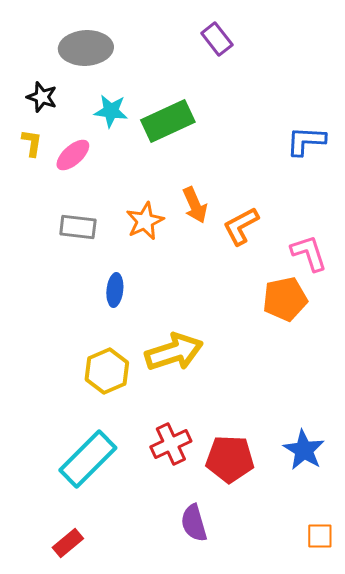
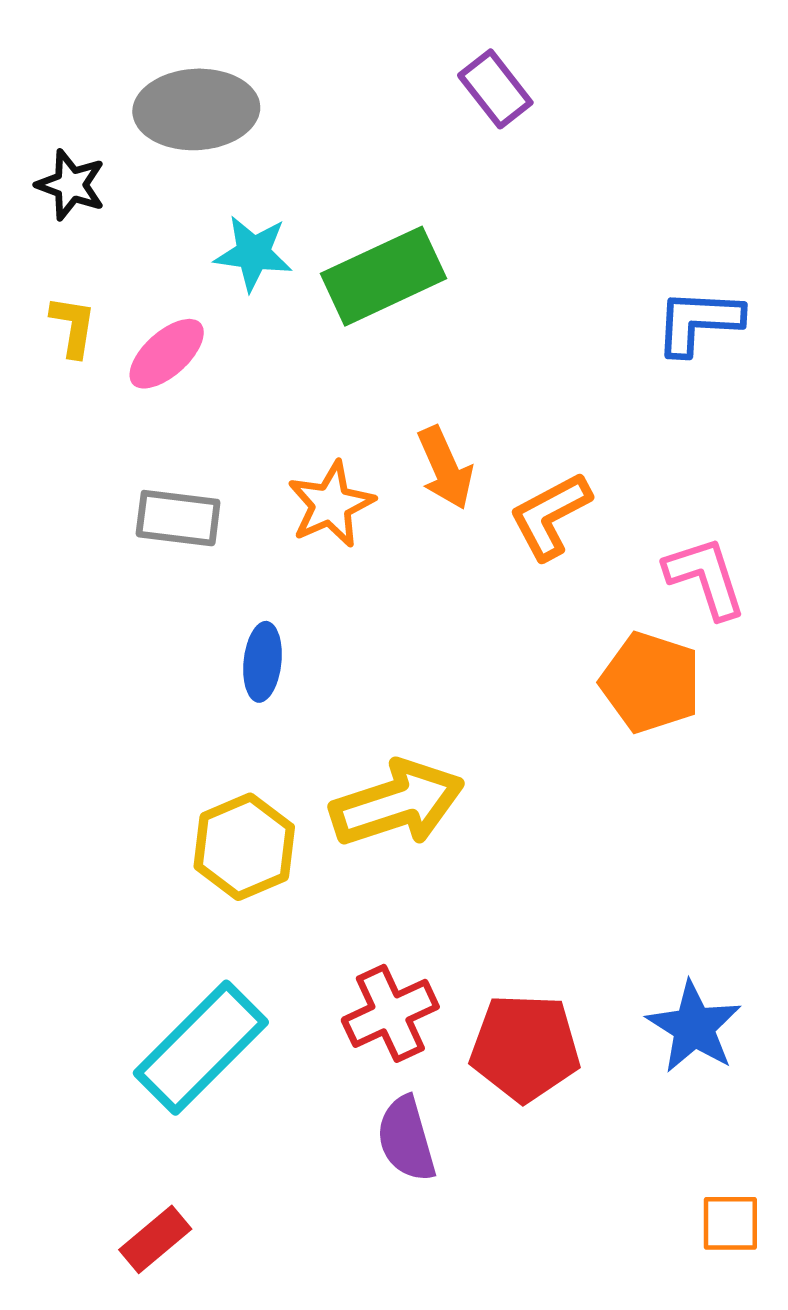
black star: (42, 97) -> (71, 185), moved
orange pentagon: (285, 299) -> (651, 682), turned 30
purple semicircle: (194, 523) -> (406, 1139), moved

